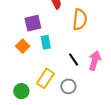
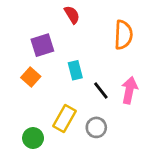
orange semicircle: (80, 19) -> (123, 35), moved
cyan rectangle: (46, 42) -> (75, 70), moved

